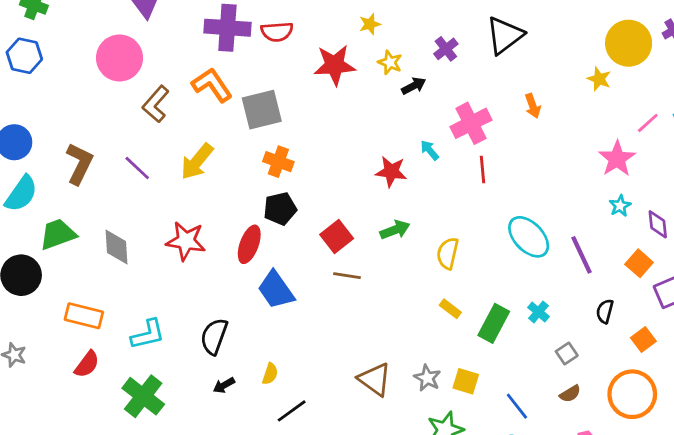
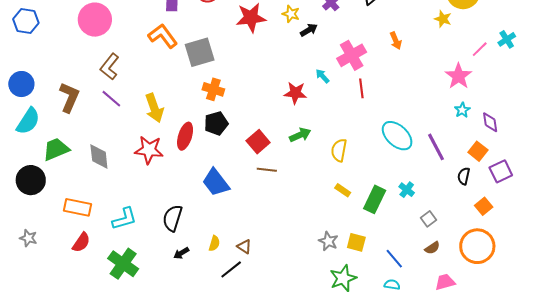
brown L-shape: (156, 104) -> (110, 67), moved
yellow arrow: (197, 161) -> (154, 108), moved, turned -56
red ellipse: (249, 244) -> (185, 136), moved
black semicircle: (605, 311) -> (464, 176), moved
brown triangle: (375, 379) -> (244, 247), moved, size x0.6

